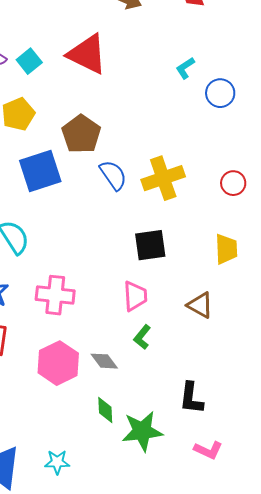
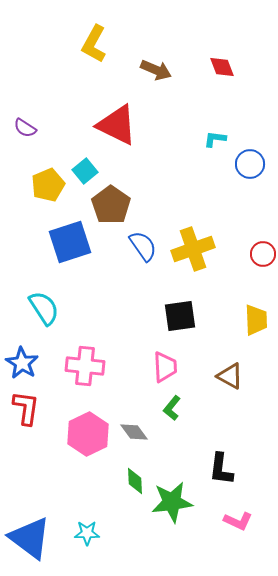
cyan square: (29, 61) -> (85, 171), moved
cyan L-shape: (185, 68) -> (215, 139), turned 40

